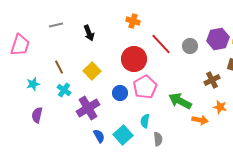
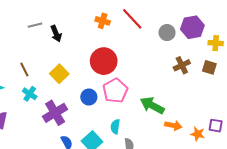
gray line: (56, 25) -> (35, 25), moved
purple hexagon: (218, 39) -> (192, 27), moved
red line: (161, 44) -> (132, 19), moved
gray circle: (190, 46) -> (167, 33), moved
brown cross: (212, 80) -> (182, 65), moved
orange star: (220, 107) -> (198, 134), moved

